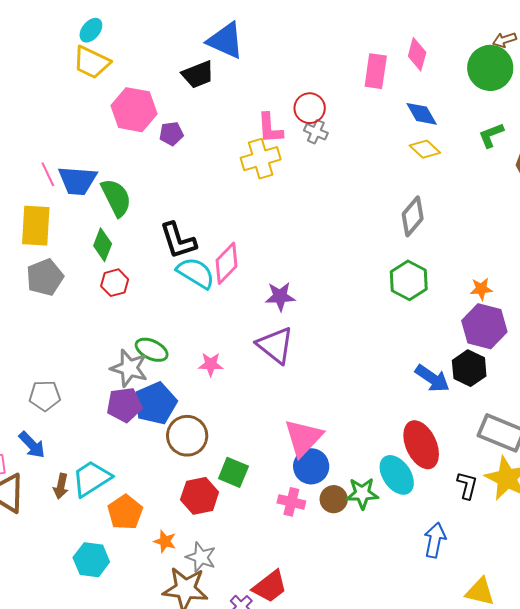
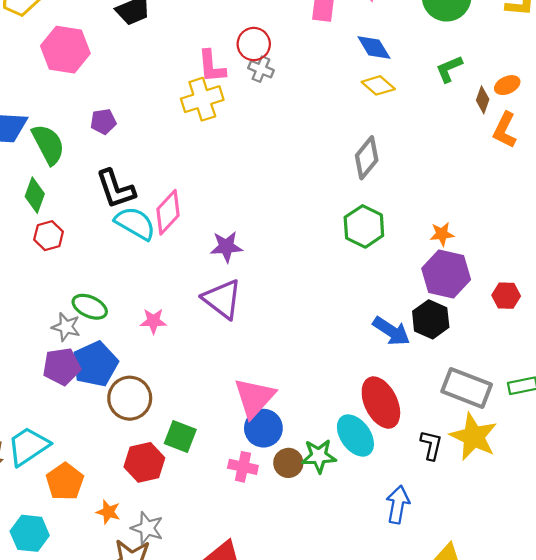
purple pentagon: (171, 134) -> (103, 122), moved
gray star: (129, 368) -> (66, 327), size x0.7

